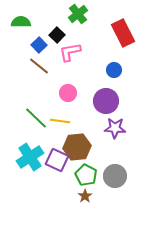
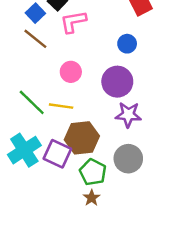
gray circle: (115, 176) -> (128, 159), moved

